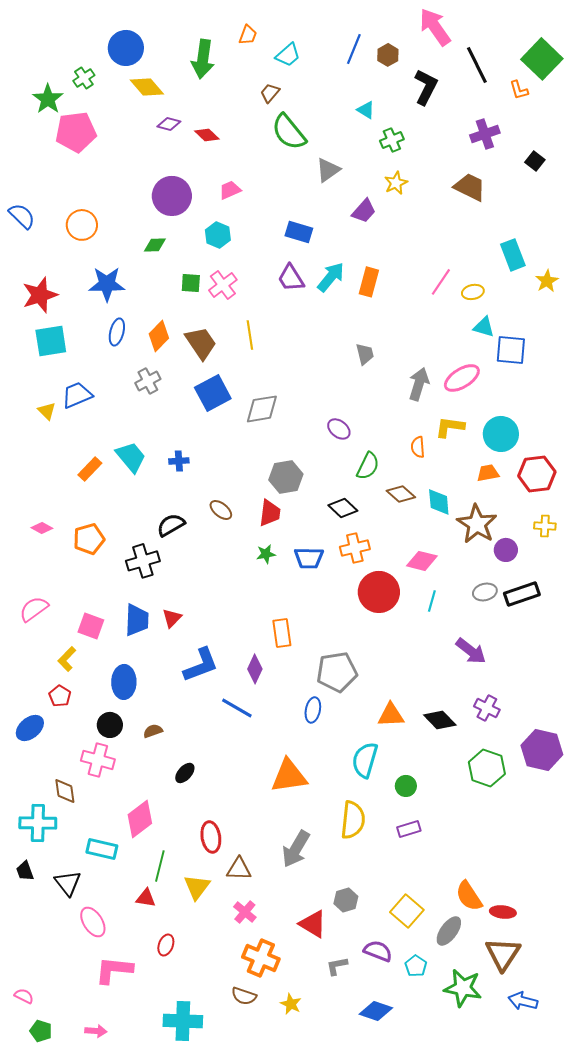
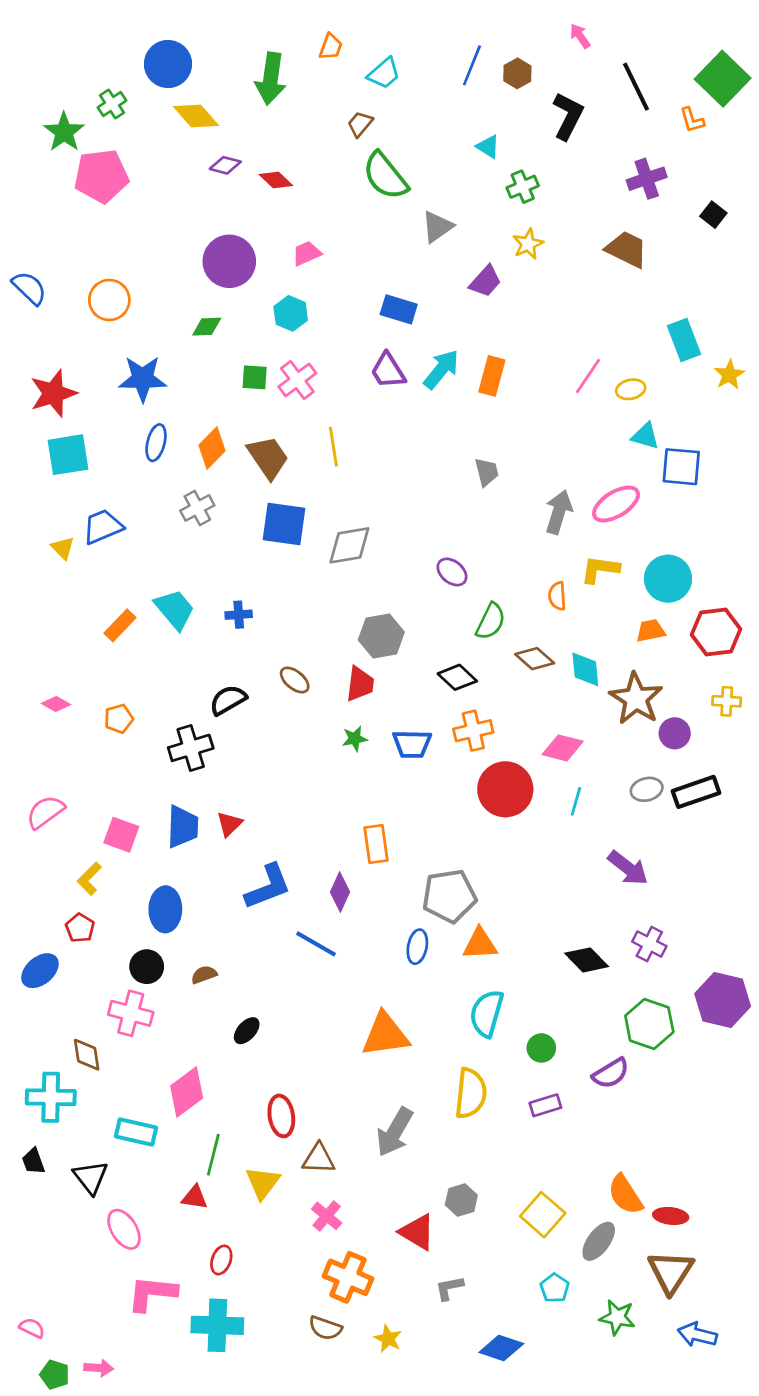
pink arrow: (435, 27) -> (580, 36), size x0.5
blue square: (213, 393) -> (284, 524), turned 36
orange pentagon: (89, 539) -> (119, 719), size x0.7
orange triangle: (391, 715) -> (480, 944), moved
purple semicircle: (378, 951) -> (611, 1073), moved, turned 128
green star: (463, 988) -> (617, 1317), size x0.7
cyan cross: (183, 1021) -> (217, 1325), moved
pink arrow: (96, 1031) -> (99, 1368), moved

